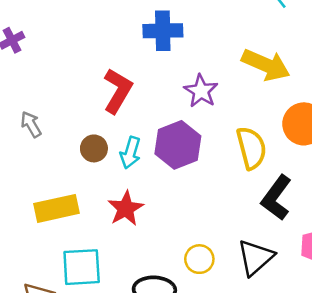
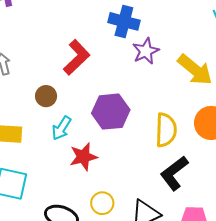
purple star: (201, 91) -> (146, 51), moved
cyan arrow: (130, 153) -> (62, 128), moved
red star: (126, 209) -> (83, 157), moved

